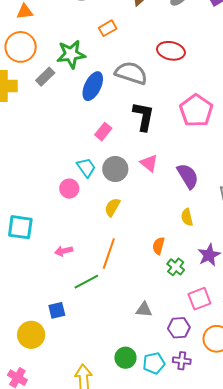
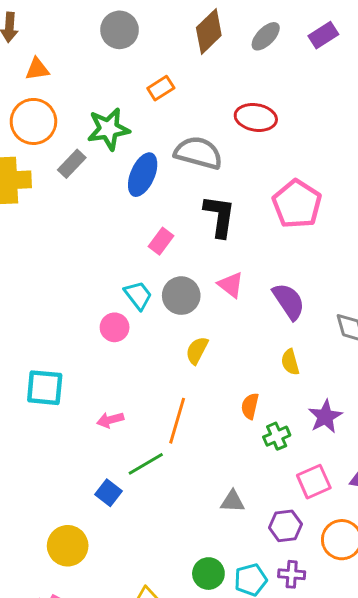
yellow semicircle: (112, 207) -> (197, 350), moved
green cross: (176, 267) -> (277, 436), turned 30
blue square: (57, 310) -> (108, 493), moved, turned -36

